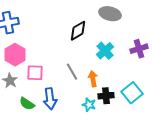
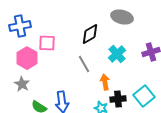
gray line: (72, 72) -> (84, 64), moved
pink square: (35, 73) -> (47, 43), moved

